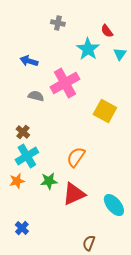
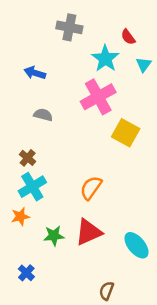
gray cross: (58, 23) -> (69, 27), size x1.5
pink cross: (65, 83) -> (98, 97), moved
green star: (49, 181) -> (54, 236), moved

